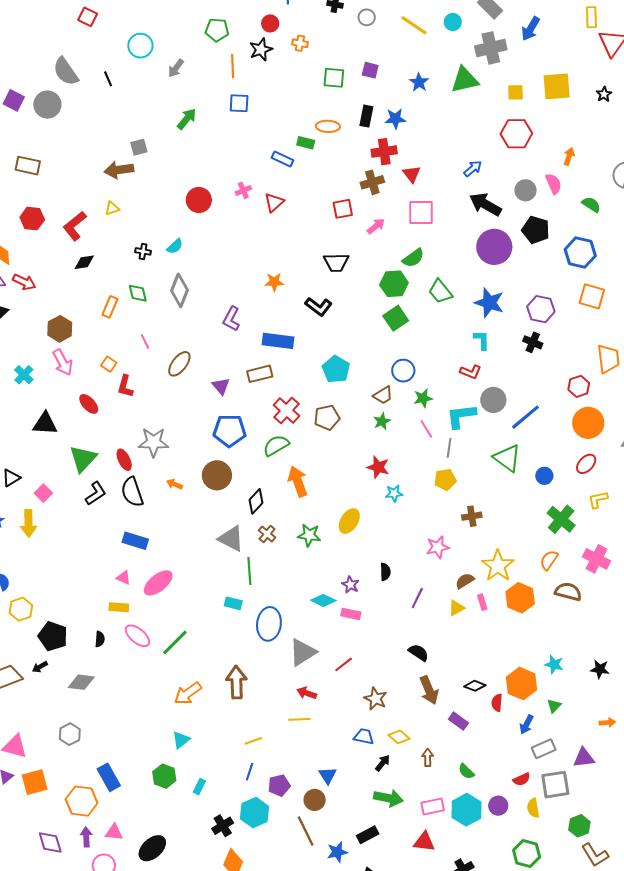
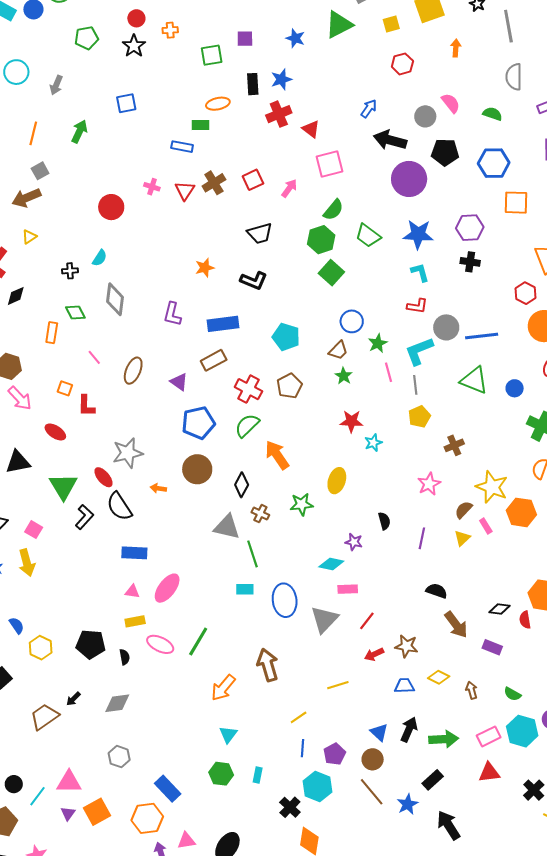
orange line: (233, 66) -> (33, 133), moved, turned 30
red hexagon: (516, 134) -> (402, 64), size x0.7
orange arrow: (569, 156) -> (456, 48), moved
brown cross: (372, 182) -> (214, 183), moved
pink cross: (243, 190) -> (152, 187), turned -35
blue line: (525, 417) -> (482, 336), turned 48
pink line: (426, 429) -> (388, 372), turned 30
pink rectangle: (351, 614) -> (348, 589), moved
black pentagon: (53, 636) -> (91, 644), moved
red arrow: (307, 693) -> (374, 654), moved, turned -30
black arrow: (383, 763) -> (409, 729), moved, size x1.4

